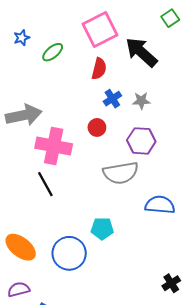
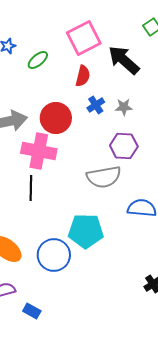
red circle: (97, 127) -> (56, 118), moved, size x1.8
black line: (45, 184) -> (31, 188), turned 30
cyan pentagon: (102, 229) -> (86, 231), size x1.6

